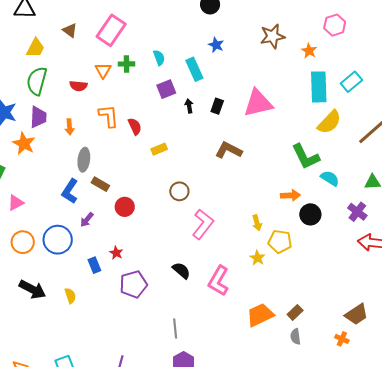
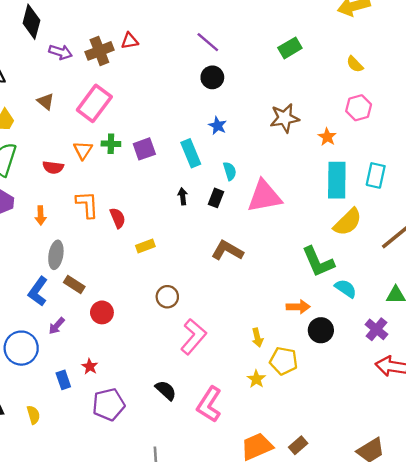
cyan semicircle: (159, 58) -> (230, 171), moved
cyan rectangle: (351, 82) -> (376, 175), turned -40
purple square: (166, 89) -> (144, 149), moved

